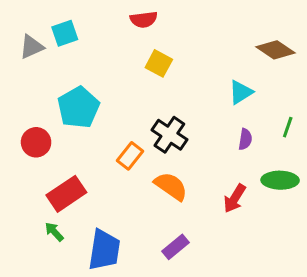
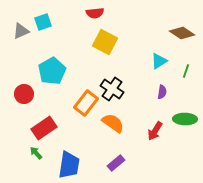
yellow square: (159, 63) -> (105, 42), size x1.4
green line: (288, 127) -> (186, 71), moved
orange rectangle: (130, 156) -> (86, 103), size x1.4

